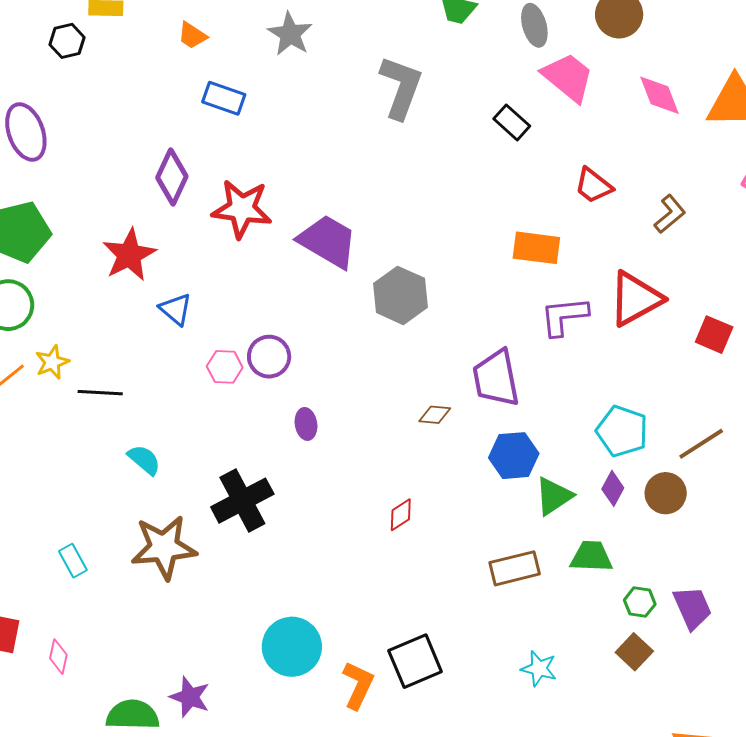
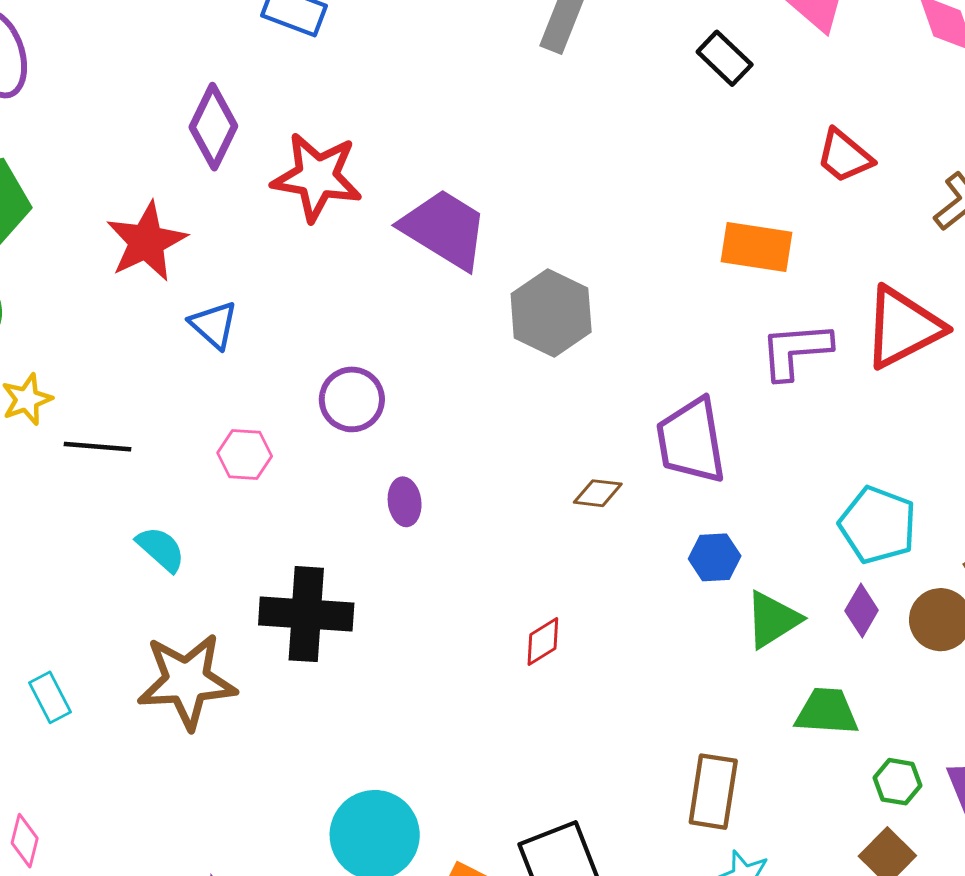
pink hexagon: (225, 367) -> (245, 454), moved
blue hexagon: (514, 456) -> (715, 557), size x0.7
black cross: (242, 501) -> (306, 614), turned 30
brown rectangle: (515, 568) -> (713, 792), moved, turned -69

